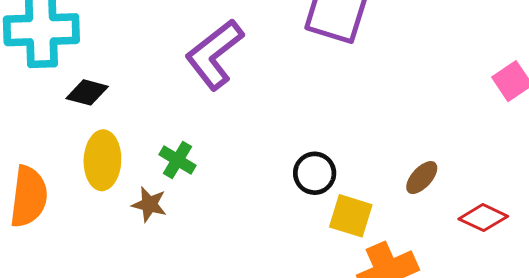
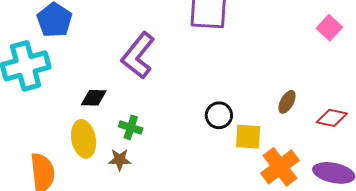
black diamond: (87, 92) -> (94, 98), moved

